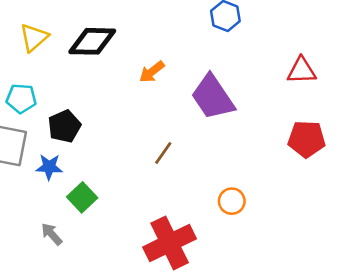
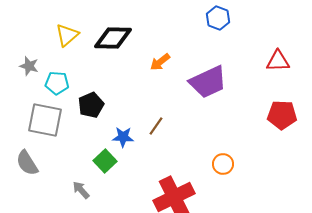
purple trapezoid: (213, 97) -> (208, 82), turned -81
brown line: (163, 153) -> (156, 126), moved
blue star: (49, 167) -> (123, 137), moved

